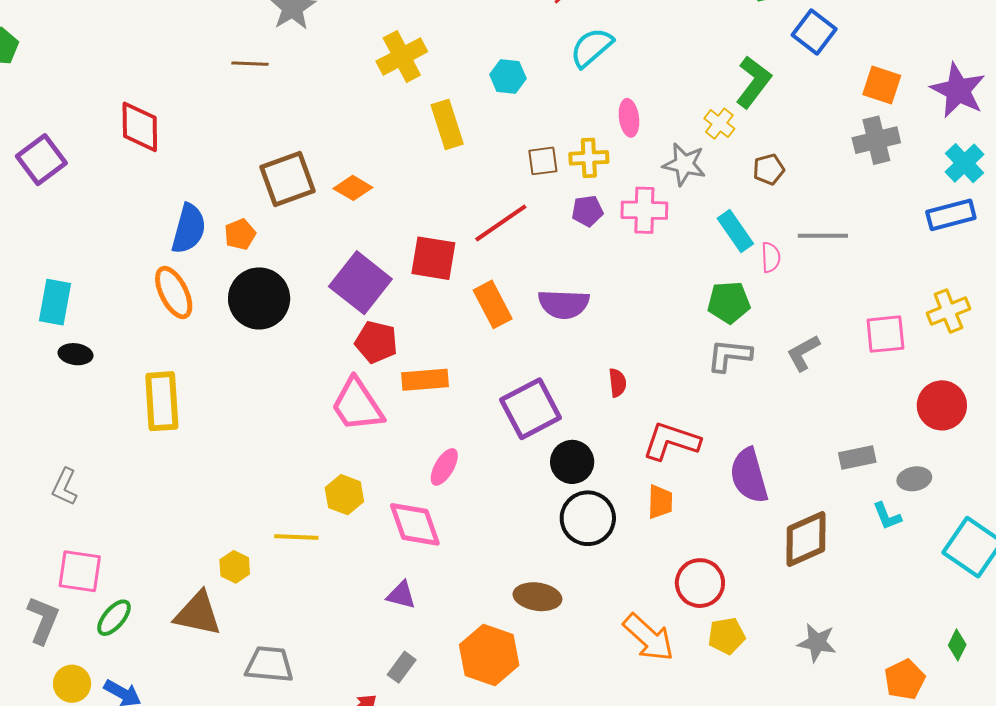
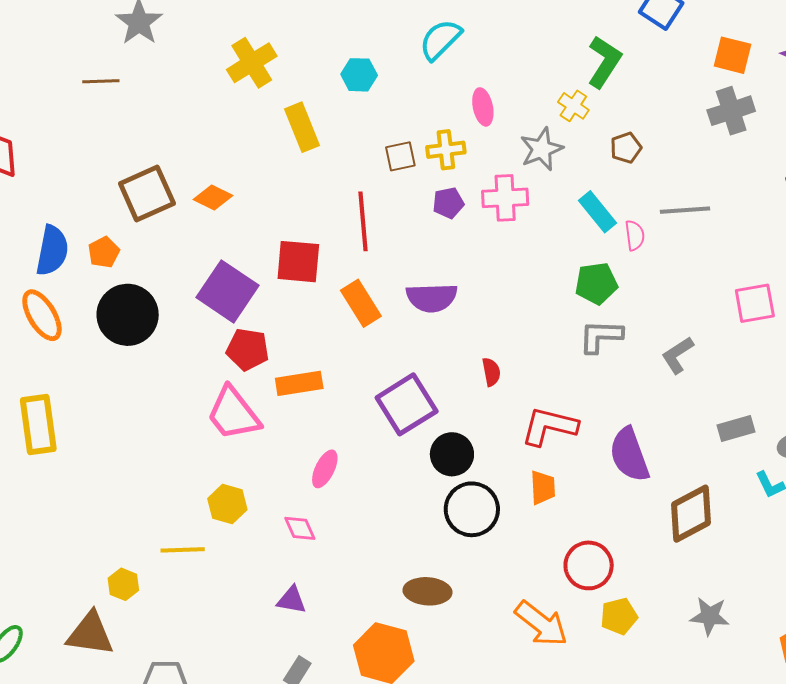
gray star: (684, 164) -> (541, 149), turned -30
red line: (501, 223) -> (363, 221), turned -56
gray L-shape: (803, 353) -> (678, 355), moved
pink diamond: (415, 524) -> (300, 528), size x0.6

